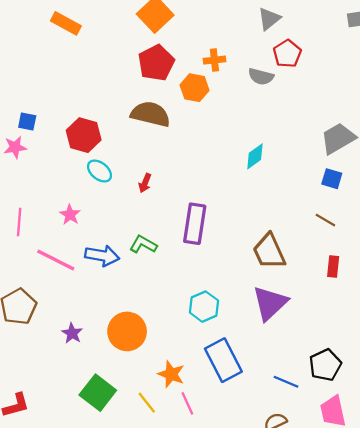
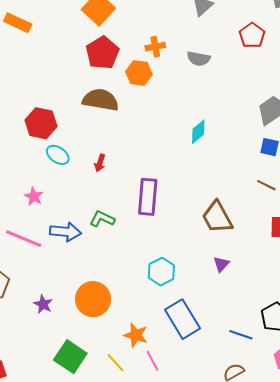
red pentagon: (287, 54) -> (252, 35), moved
purple triangle: (270, 303) -> (221, 264), size x0.5

